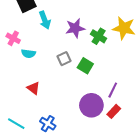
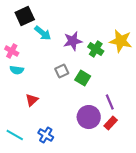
cyan arrow: (45, 20) -> (43, 33), turned -30
cyan semicircle: (28, 54) -> (17, 70), moved
red triangle: (34, 88) -> (32, 100), turned 40
purple line: (113, 90) -> (110, 102), turned -49

